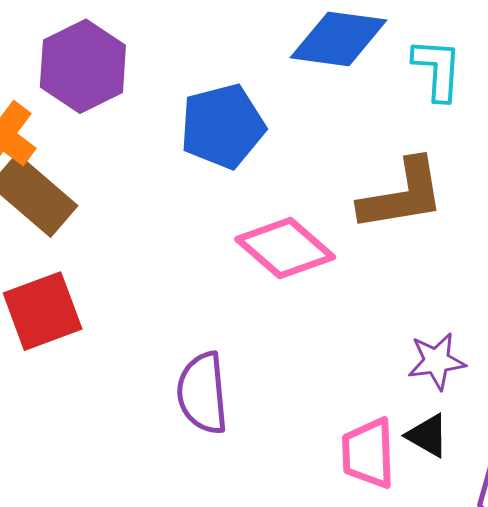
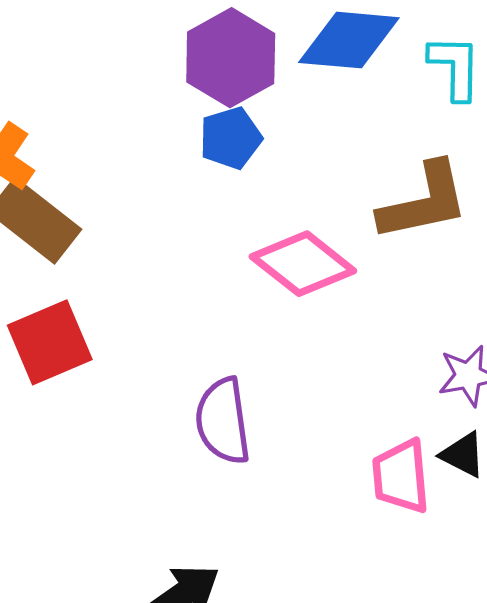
purple hexagon: (83, 66) -> (231, 58), moved
blue pentagon: (222, 126) -> (231, 138), size x0.7

